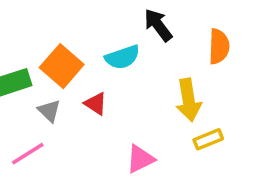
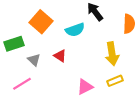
orange square: (62, 66) -> (41, 22), moved
yellow rectangle: (208, 139) -> (115, 81), moved

